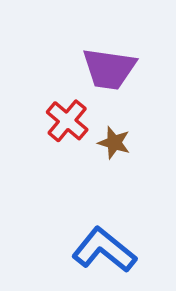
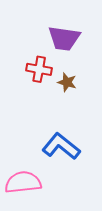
red cross: (67, 121) -> (39, 69), turned -30

